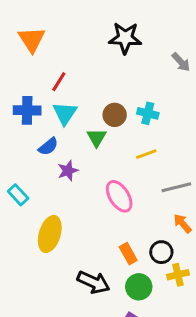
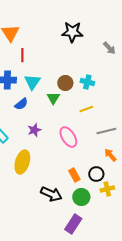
red line: (59, 82) -> (22, 55), moved, turned -32
purple star: (68, 171) -> (34, 130), moved

